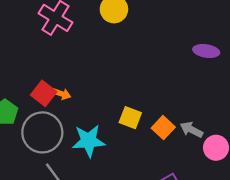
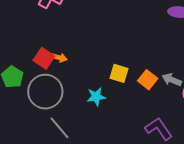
cyan star: (89, 141) -> (96, 97), moved, size x0.7

